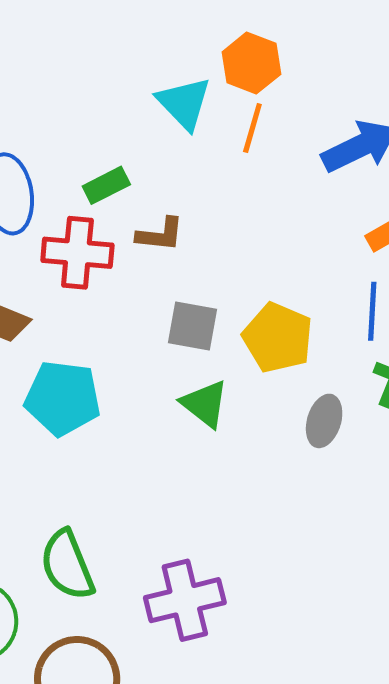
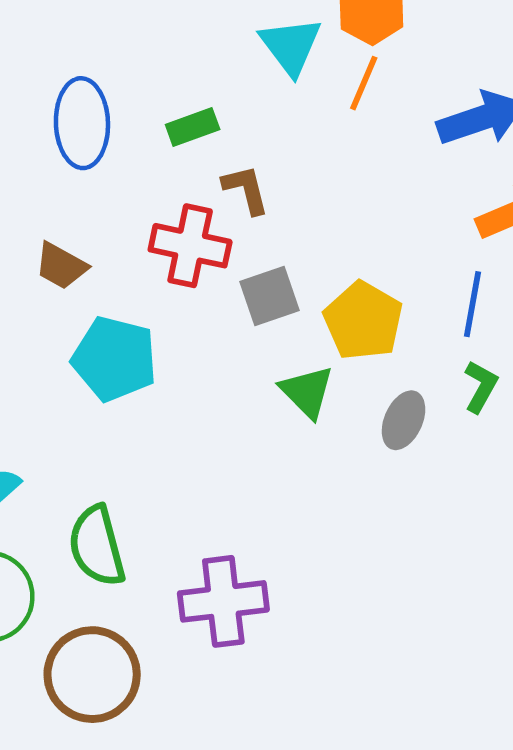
brown L-shape: (160, 235) -> (246, 189), turned -117
red cross: (77, 253) -> (190, 246), moved
gray square: (193, 326) -> (270, 296), turned -36
green triangle: (205, 404) -> (307, 392), moved

